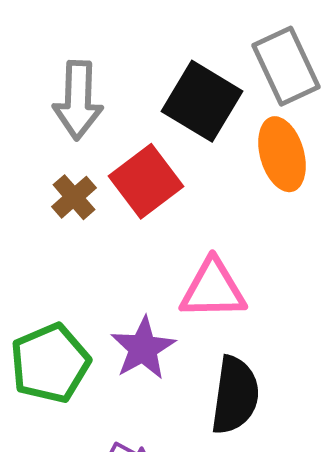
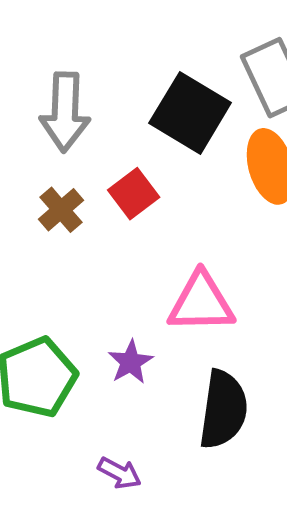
red square: (146, 181) -> (134, 194), size x0.7
purple star: (143, 348) -> (131, 362), size x0.7

